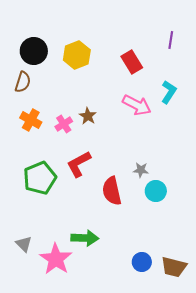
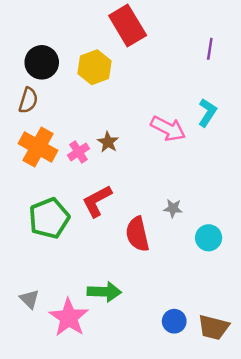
red rectangle: (132, 62) -> (128, 26), moved, size x1.4
orange cross: (31, 120) -> (38, 147), size x1.4
cyan circle: (156, 191) -> (209, 238), moved

